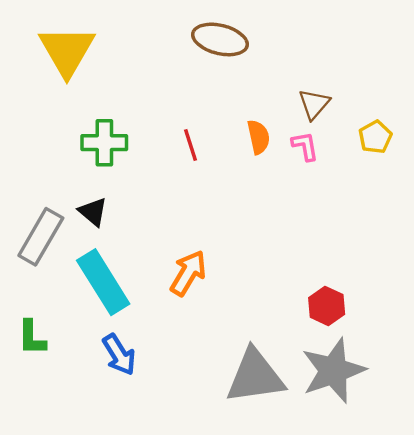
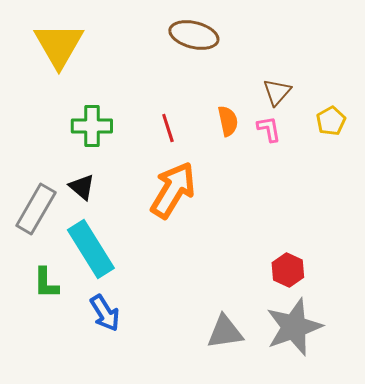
orange arrow: (188, 273) -> (173, 190), moved, size x1.4
green L-shape: (32, 338) -> (46, 283), moved
gray triangle: (255, 376) -> (225, 332), size x0.7

